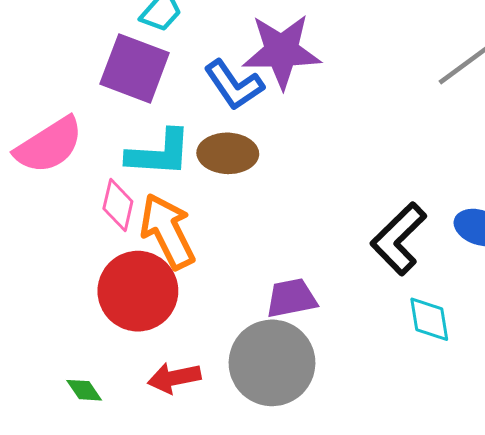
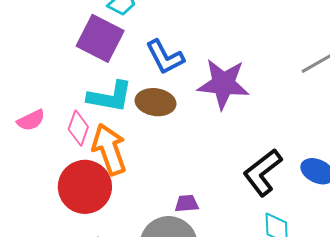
purple star: (282, 51) -> (223, 84), moved
pink semicircle: (49, 145) -> (31, 120), moved, size x0.6
purple trapezoid: (291, 298) -> (187, 203), size x0.7

